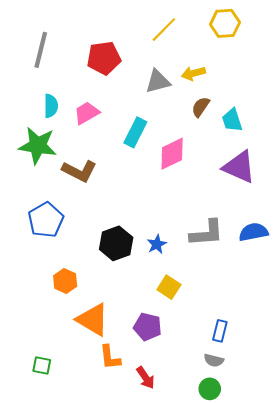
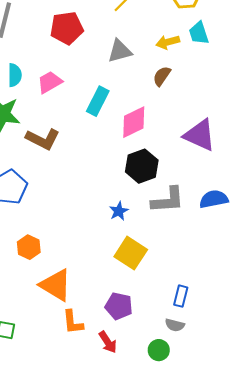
yellow arrow: (193, 73) -> (168, 42), moved
cyan trapezoid: (232, 120) -> (199, 33), moved
black hexagon: (116, 243) -> (142, 166), moved
yellow square: (169, 287) -> (131, 253), size x1.4
purple pentagon: (148, 327) -> (119, 306), moved
green circle: (210, 389) -> (159, 350), moved

